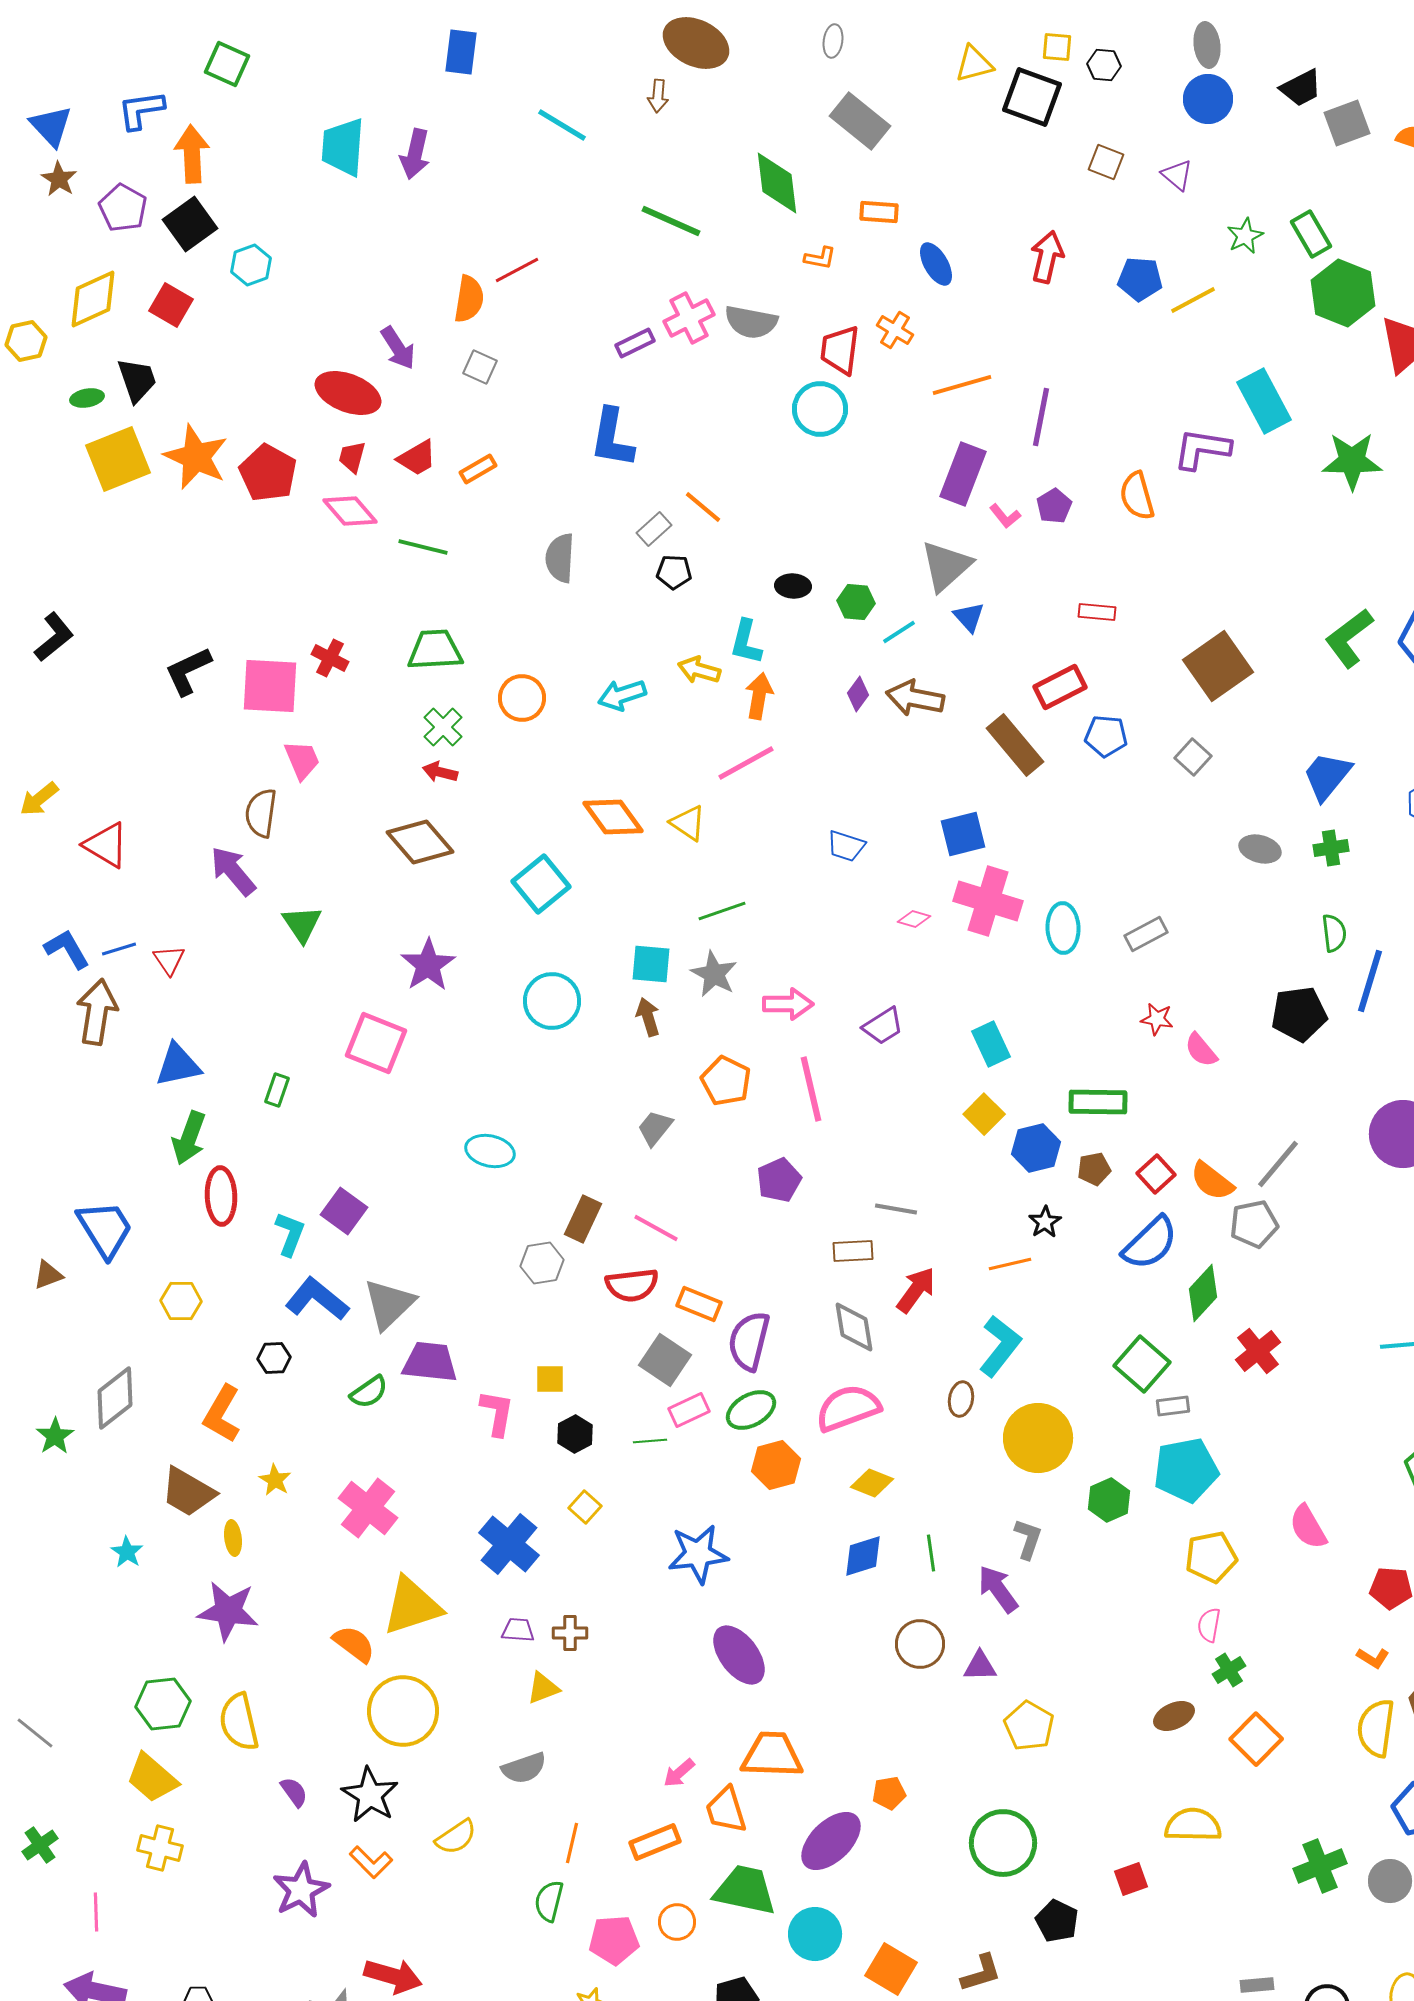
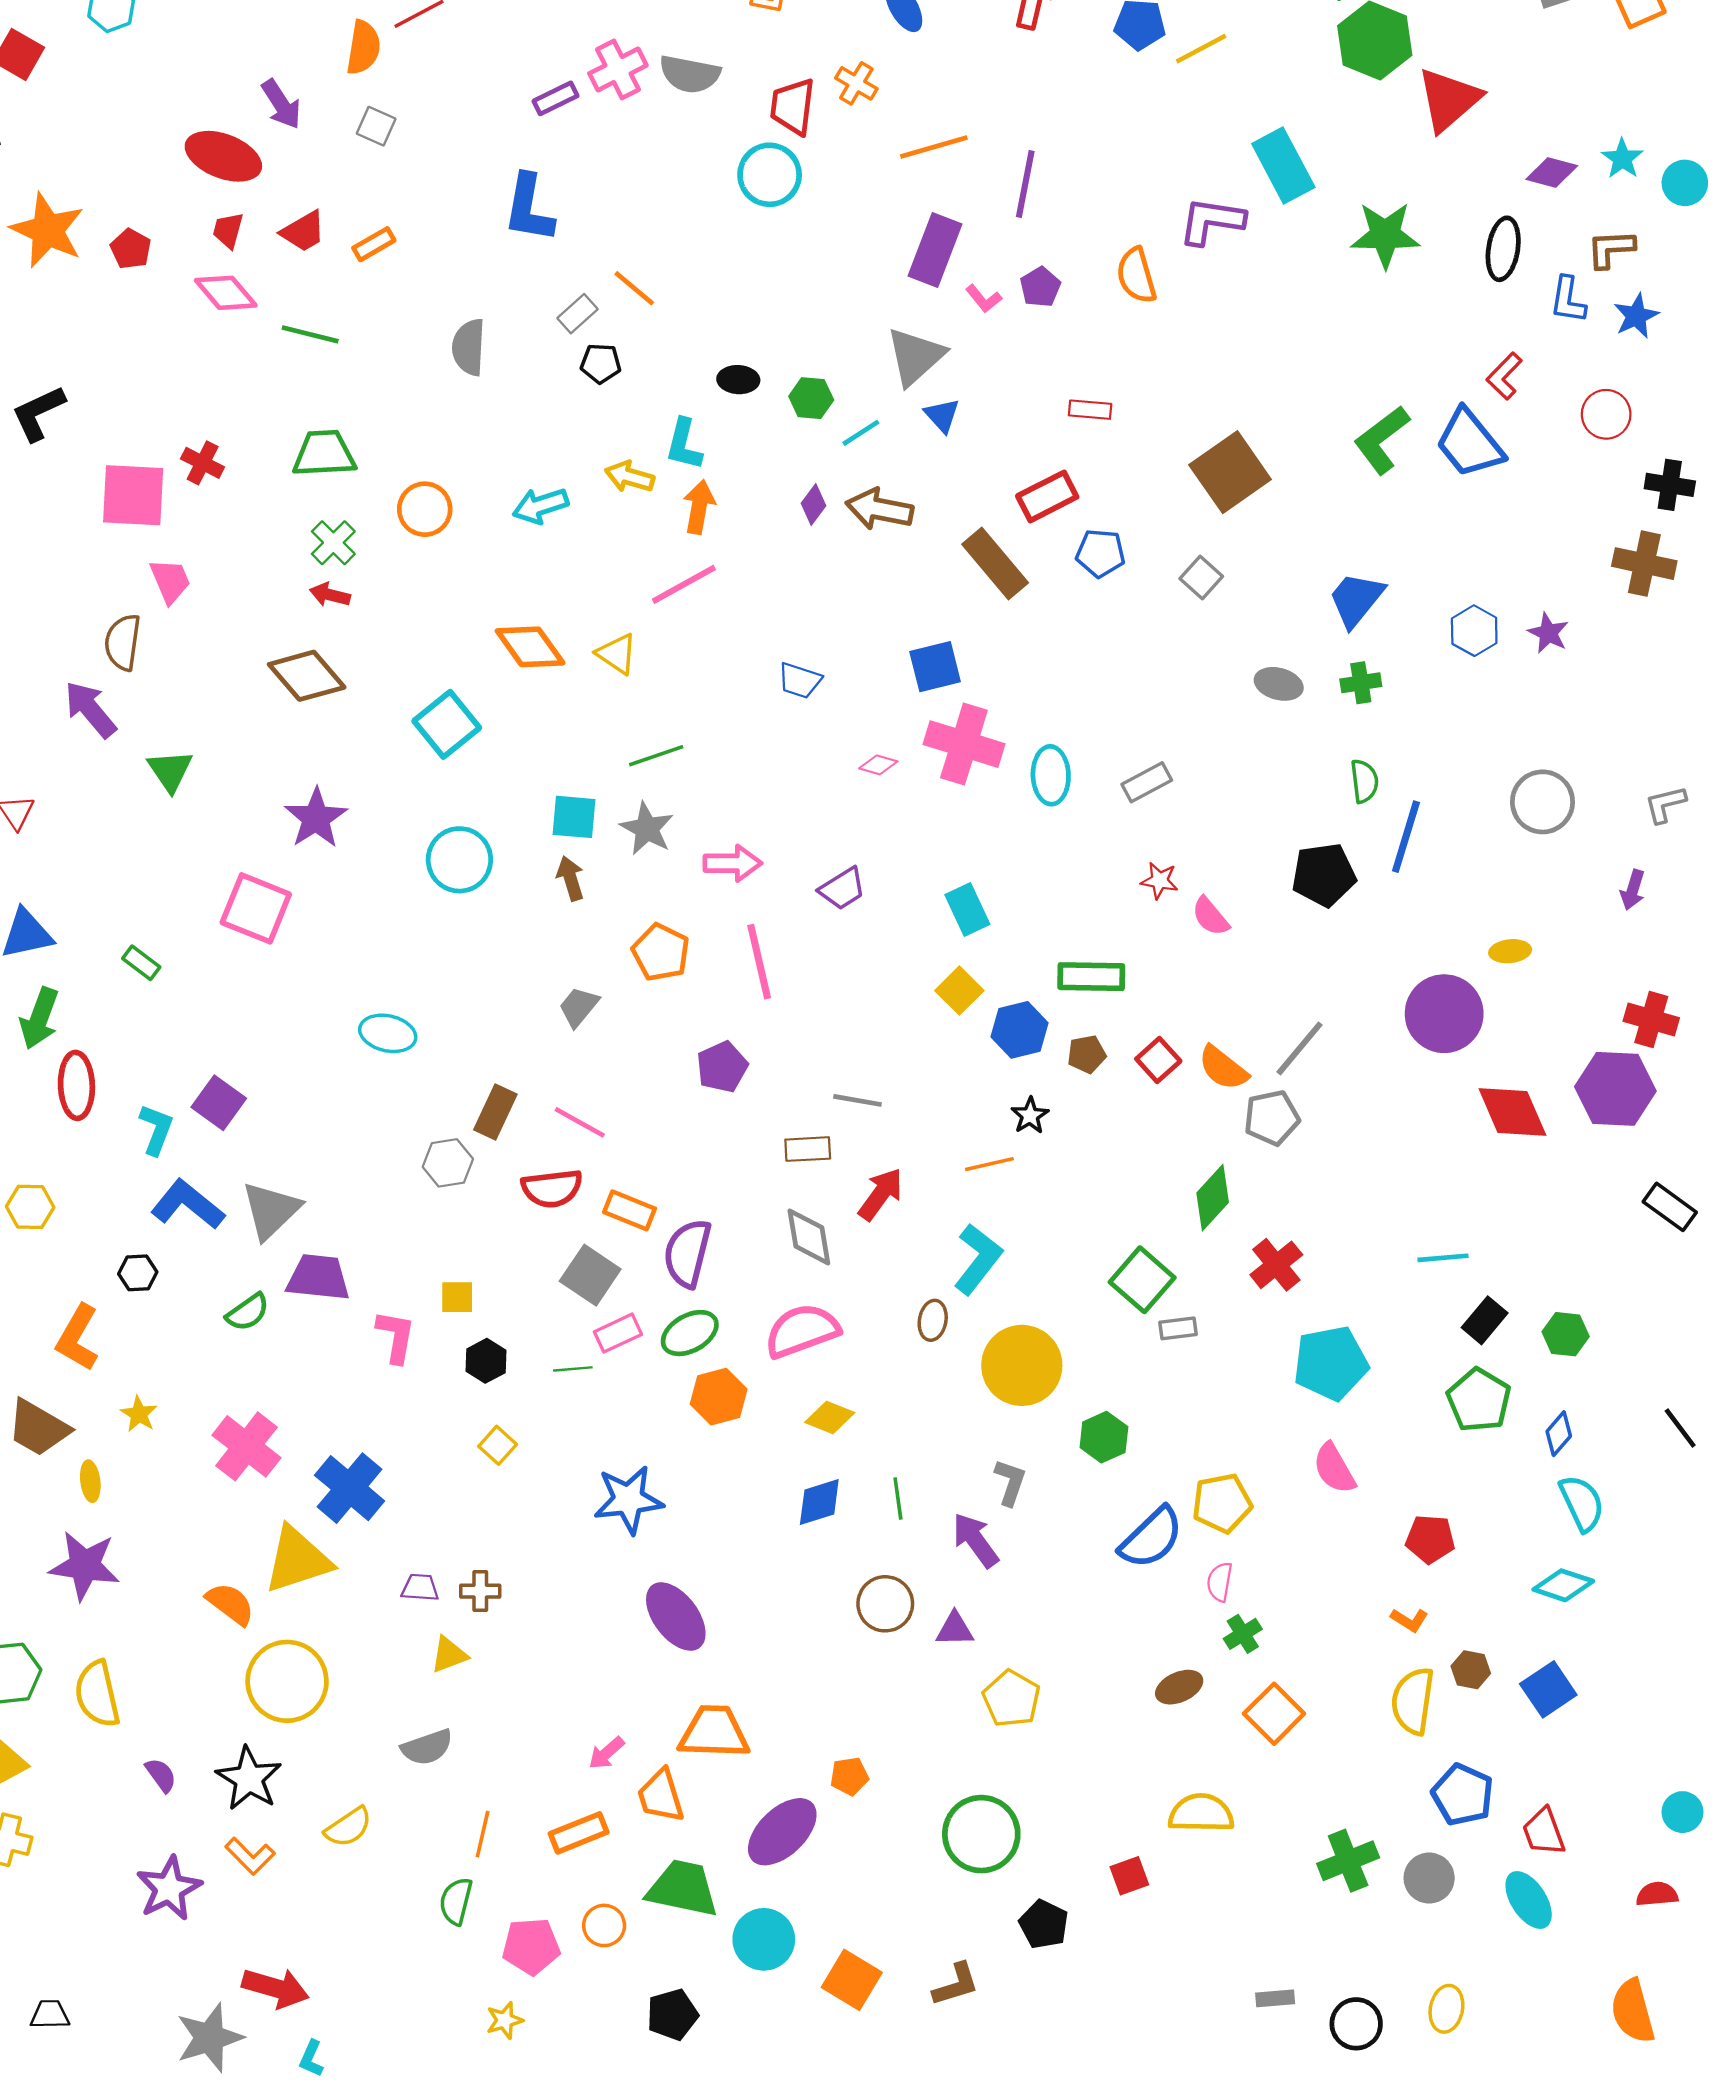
red pentagon: (268, 473) -> (131, 249), size x0.6
black L-shape: (188, 671) -> (38, 413), moved
green rectangle: (277, 1090) -> (141, 963), turned -72
blue semicircle: (1150, 1243) -> (1151, 1538), moved
cyan pentagon: (1186, 1470) -> (1331, 1363), moved
blue cross: (509, 1544) -> (350, 1488), moved

